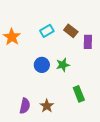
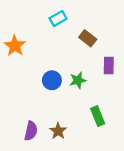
cyan rectangle: (47, 31) -> (58, 19), moved
purple rectangle: (88, 42) -> (109, 65), moved

